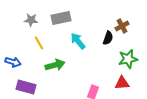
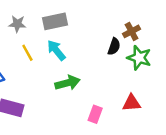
cyan arrow: (78, 41) -> (56, 50), moved
green star: (128, 59) -> (139, 58), moved, turned 30
green arrow: (55, 65) -> (68, 83), moved

